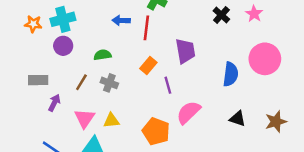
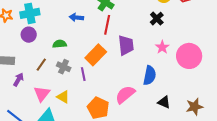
pink star: (254, 14) -> (162, 47), moved
red line: (146, 28) -> (107, 25), moved
orange rectangle: (148, 65) -> (96, 55), size x1.5
blue semicircle: (231, 74) -> (150, 75), moved
purple line: (168, 85) -> (83, 74), moved
yellow triangle: (111, 121) -> (63, 97), turned 32

